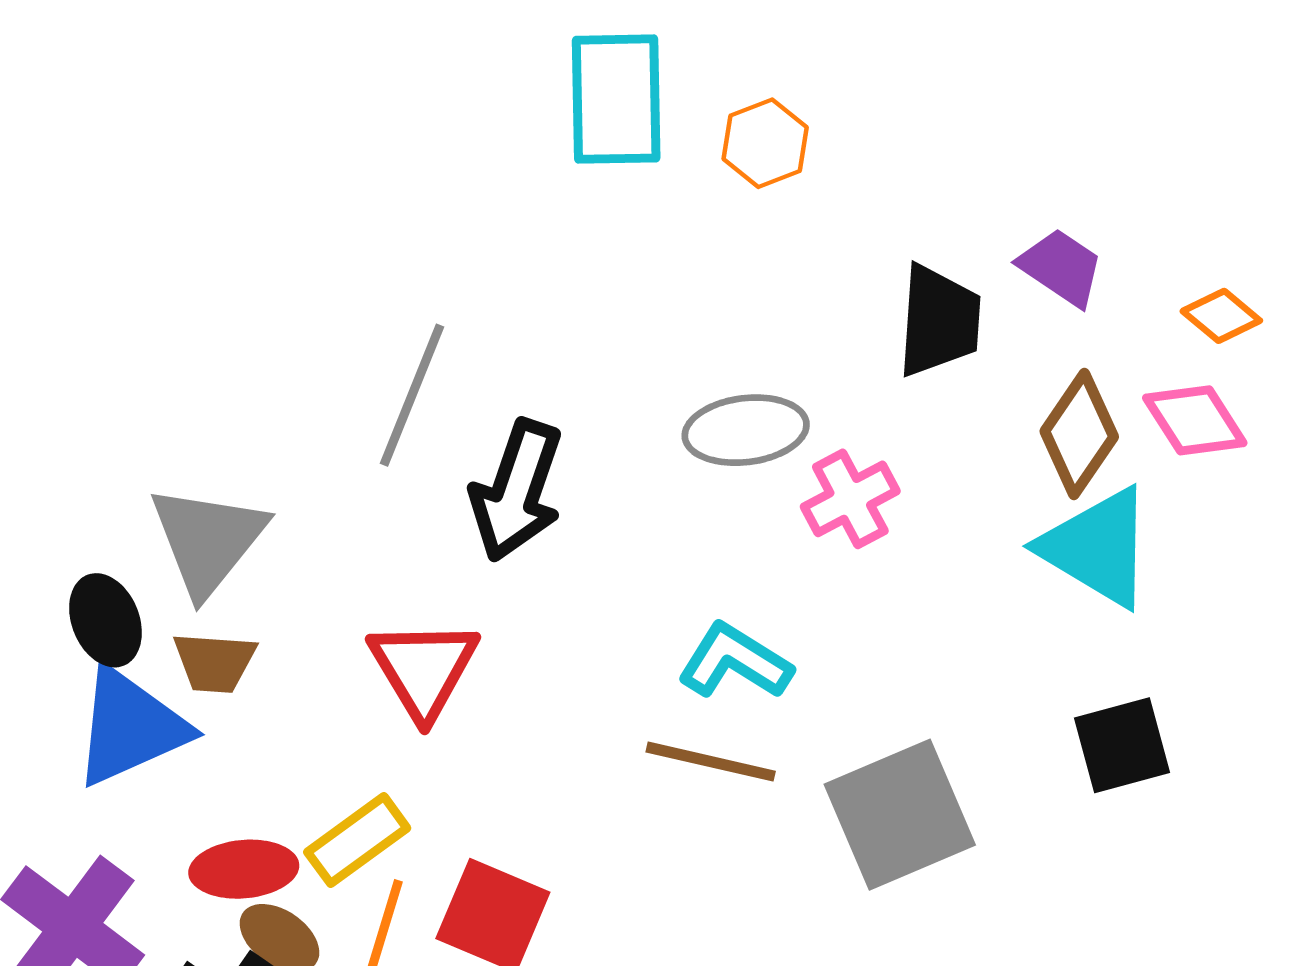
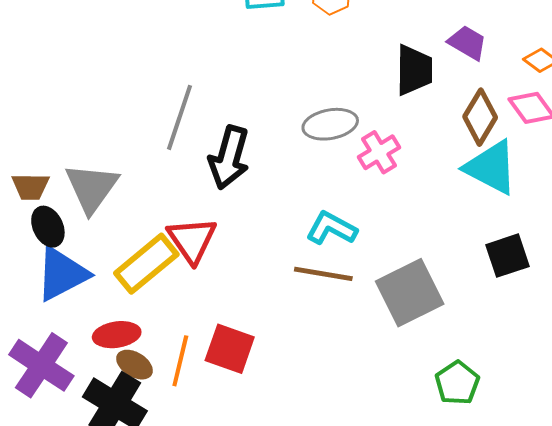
brown trapezoid: (215, 662) -> (30, 187), moved
yellow rectangle: (357, 840) -> (146, 264), moved, size x1.4

